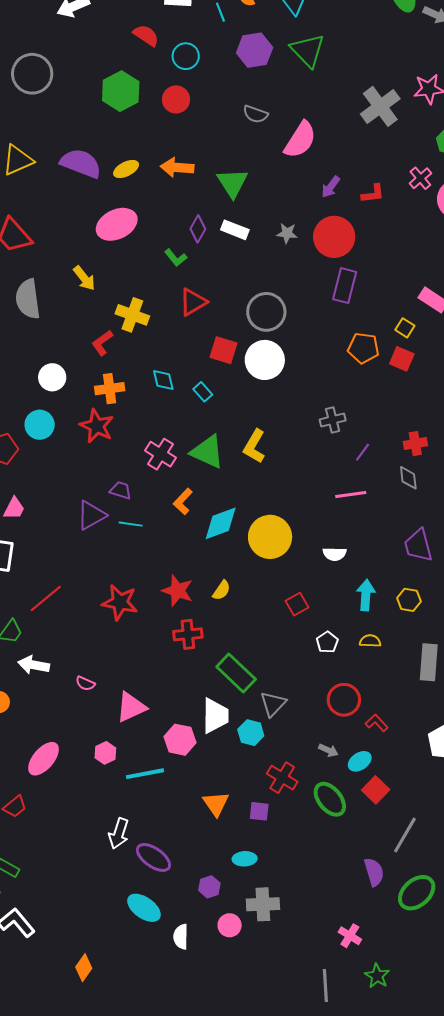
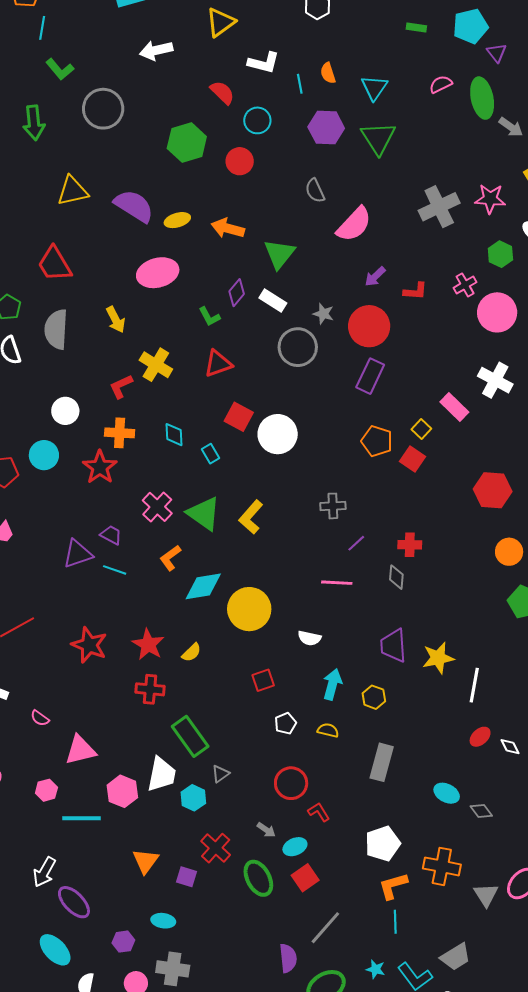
gray semicircle: (255, 114) -> (315, 191), turned 35
gray circle: (266, 312) -> (298, 347), moved
gray triangle: (273, 704) -> (221, 774), size x0.7

